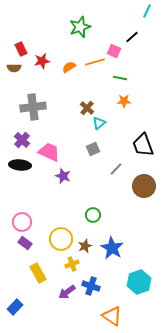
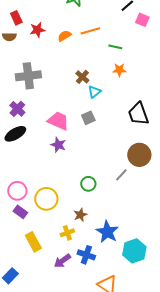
pink square: (114, 51) -> (142, 20), moved
pink trapezoid: (49, 152) -> (58, 121), moved
black ellipse: (20, 165) -> (15, 134), turned -35
gray line: (116, 169) -> (121, 175), moved
yellow circle: (61, 239) -> (46, 199), moved
blue star: (112, 248) -> (107, 232), moved

